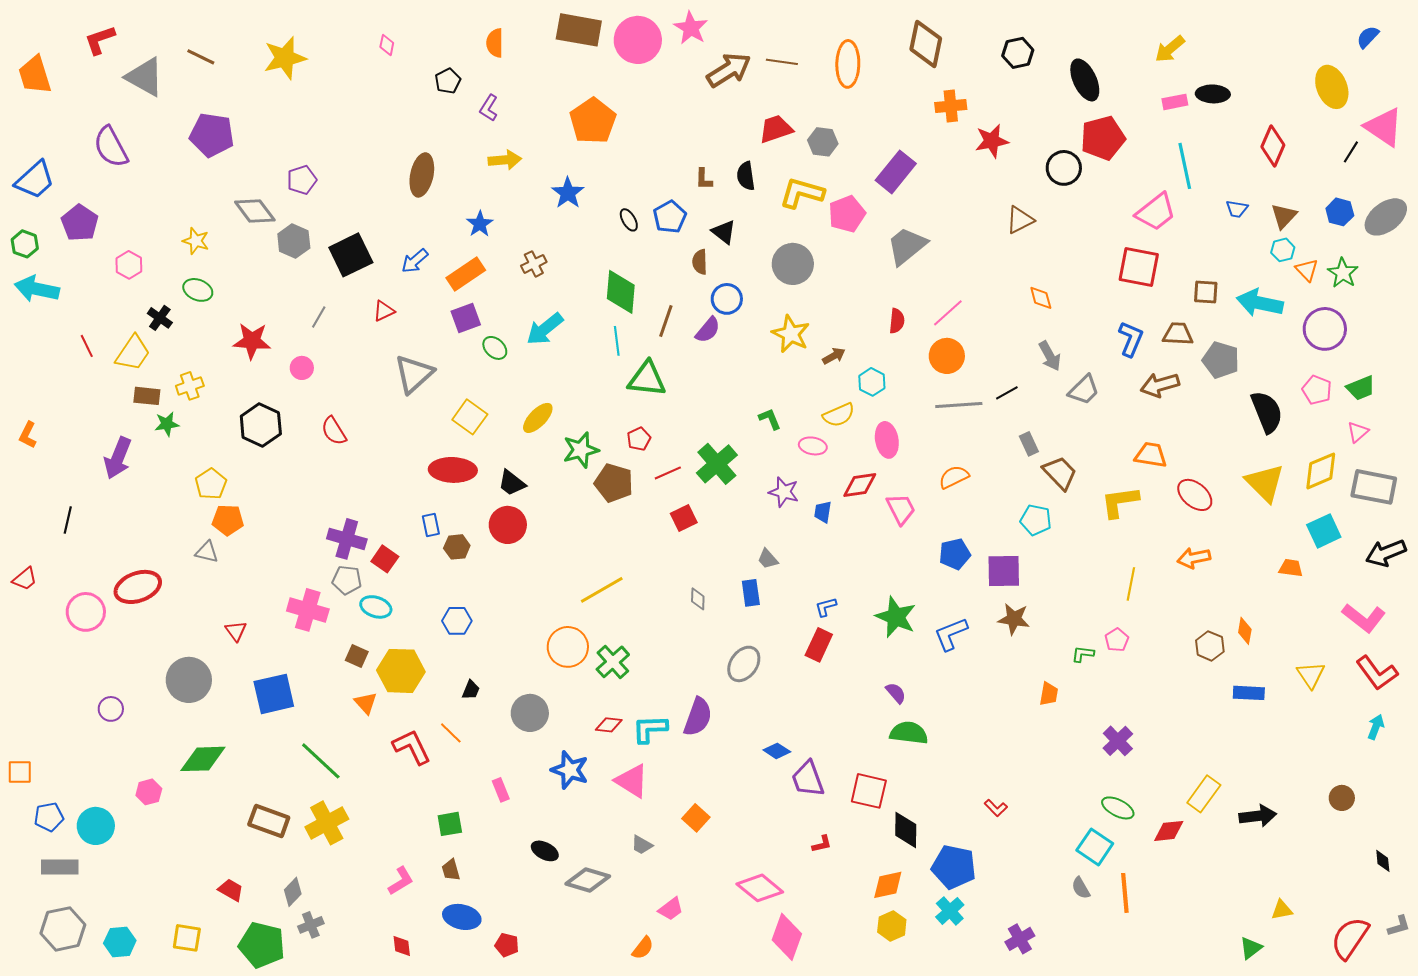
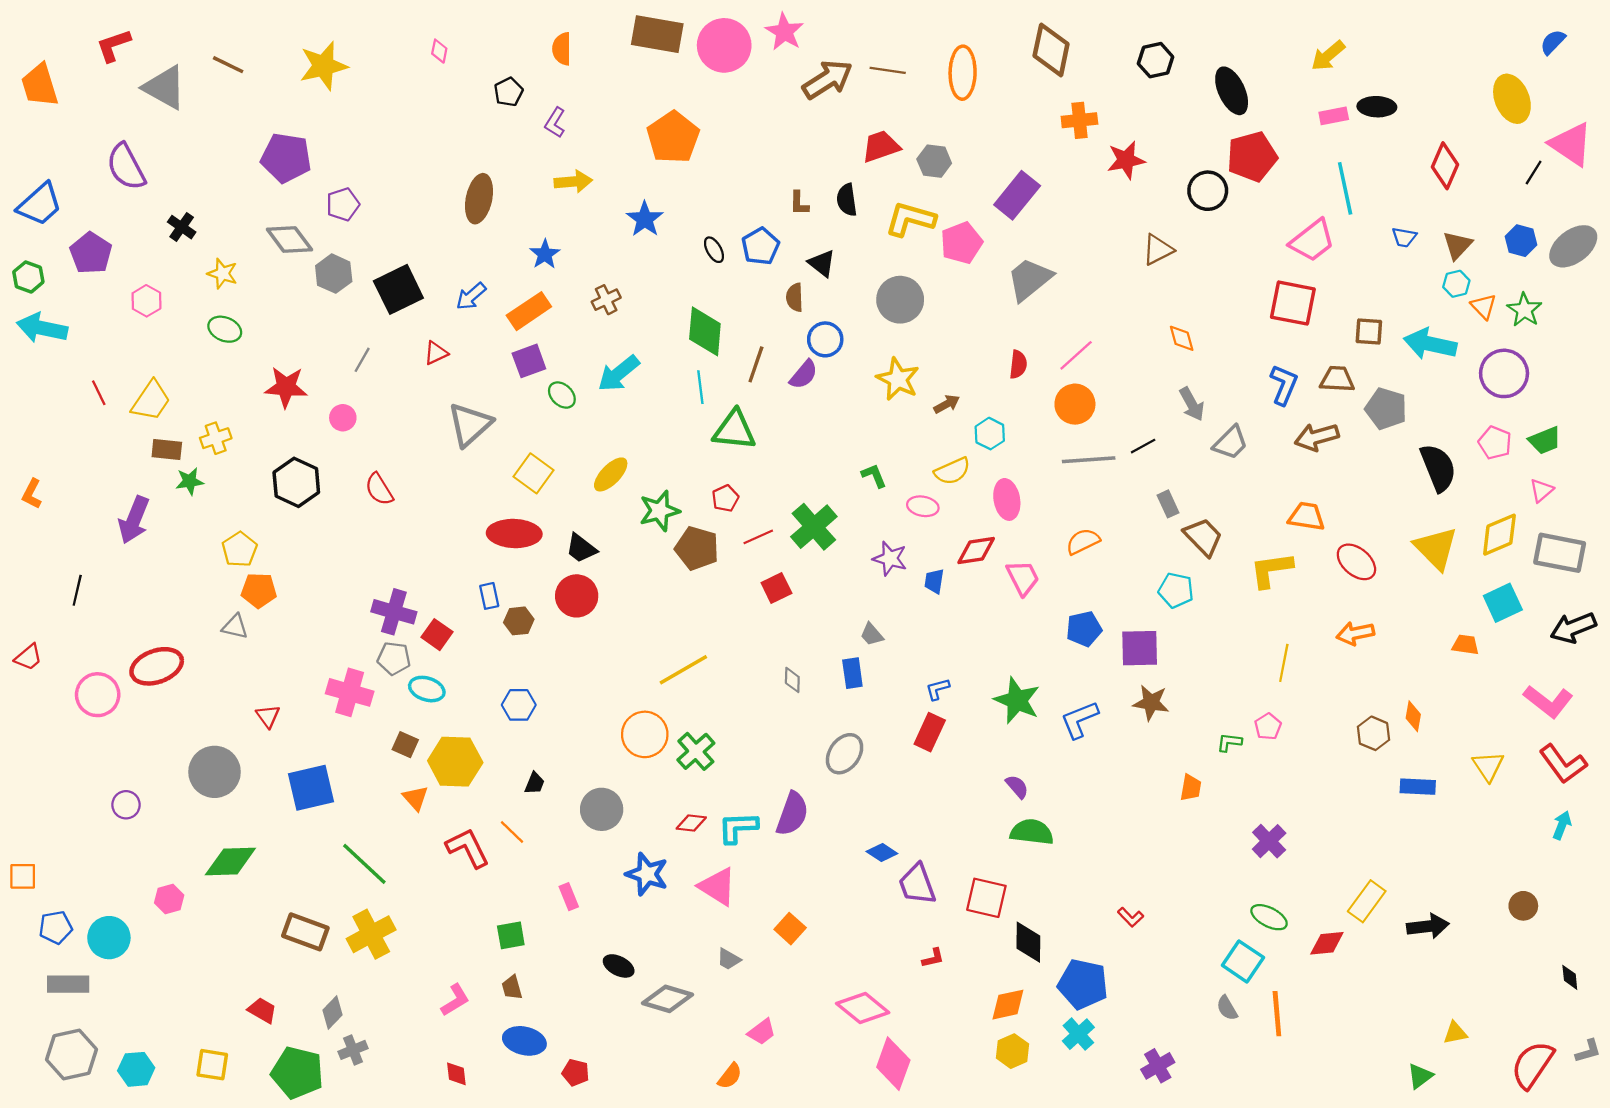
purple pentagon: (212, 135) -> (286, 158), moved
black cross: (160, 318) -> (182, 227), moved

